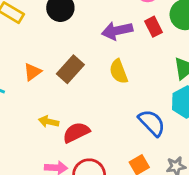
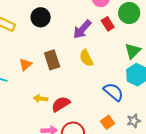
purple arrow: (117, 31) -> (82, 29), turned -30
brown rectangle: (70, 69) -> (52, 60), turned -54

